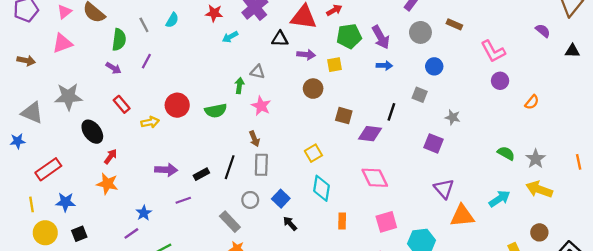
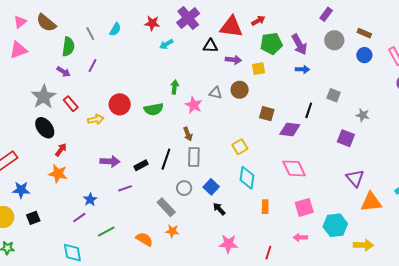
blue circle: (434, 66) -> (364, 55), moved
gray triangle: (257, 72) -> (216, 93), moved
gray star: (68, 97) -> (44, 97), moved, turned -30

